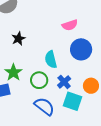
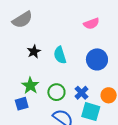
pink semicircle: (70, 25) -> (91, 24), moved
cyan semicircle: (51, 60) -> (60, 55), moved

